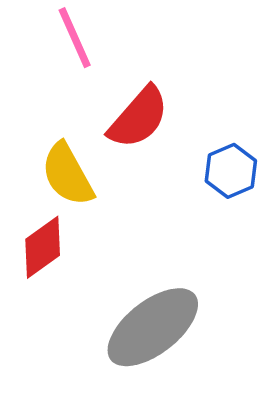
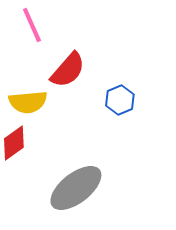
yellow semicircle: (68, 174) -> (28, 102), turned -66

